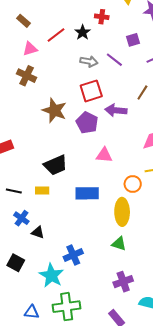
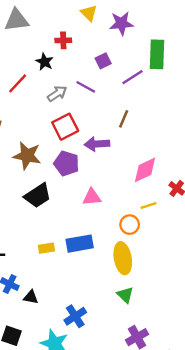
red line: (56, 35) -> (18, 83), moved
gray arrow: (89, 61) -> (57, 94), turned -36
black trapezoid: (55, 165) -> (38, 196), moved
yellow rectangle: (42, 191) -> (46, 248), moved
green triangle: (119, 244) -> (125, 295), turned 35

